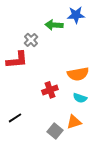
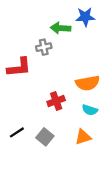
gray cross: (31, 40) -> (44, 47), moved, turned 32
gray square: (55, 131) -> (45, 137), moved

